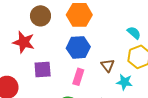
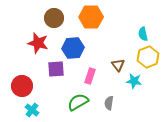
cyan semicircle: (134, 33) -> (143, 34), turned -144
blue hexagon: (78, 47) -> (73, 48), moved

